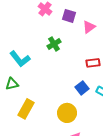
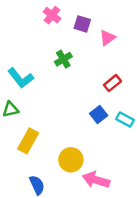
red rectangle: (93, 63) -> (112, 83), turned -32
yellow circle: (67, 113) -> (71, 160), moved

